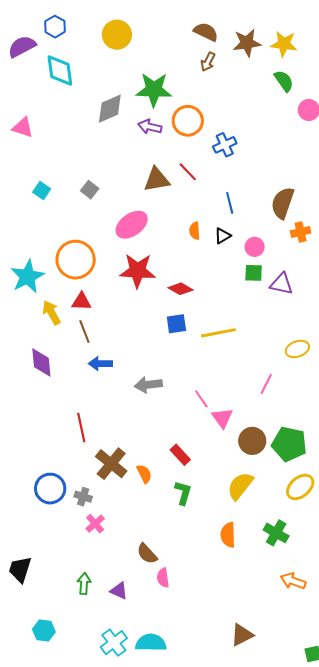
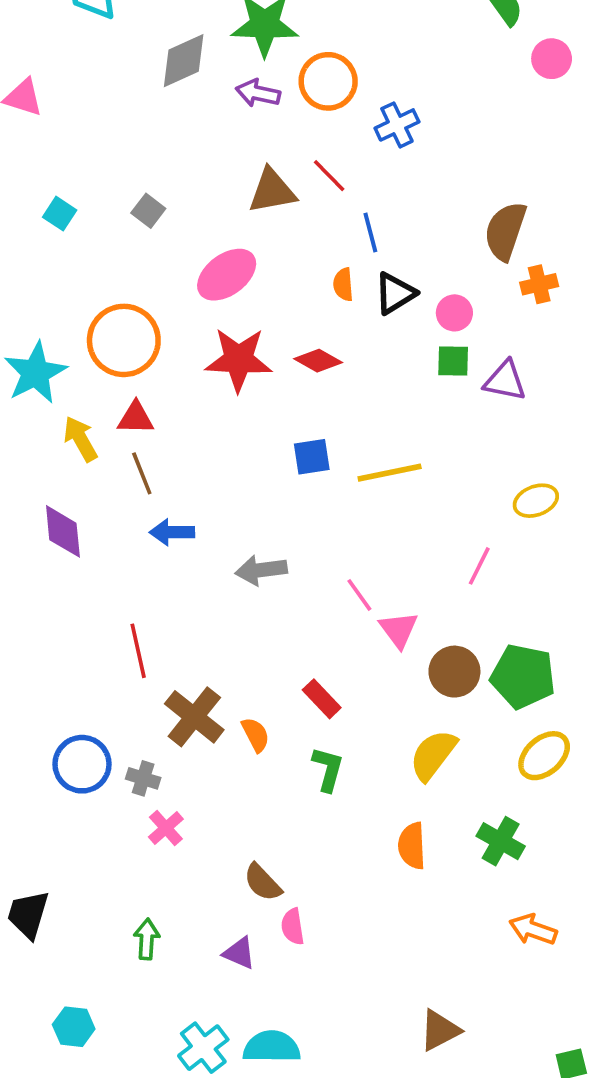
blue line: (230, 203) -> (370, 232), moved
black triangle: (223, 236) -> (395, 293), size x1.4
red diamond: (180, 289) -> (318, 361), moved
purple triangle: (119, 591) -> (239, 953), moved

